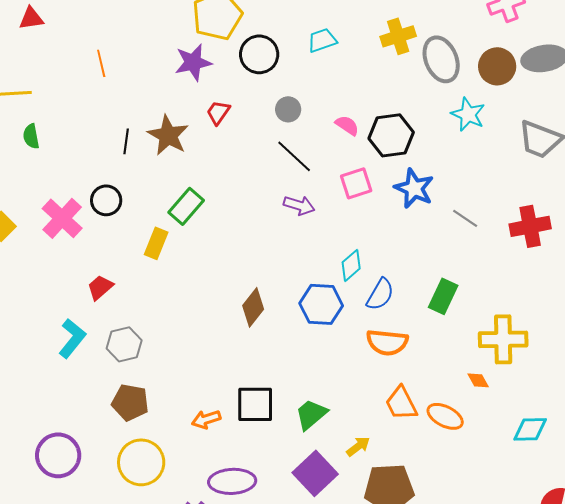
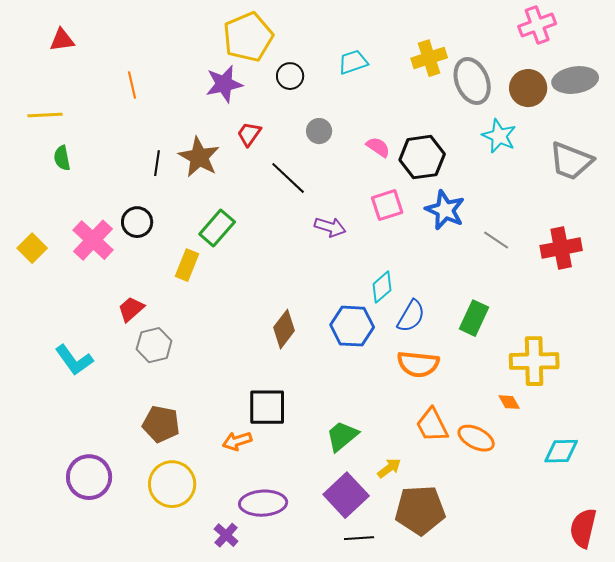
black circle: (259, 54) -> (290, 76), size x0.7
black line: (294, 156) -> (288, 178), moved
cyan L-shape: (72, 338) -> (74, 360), moved, turned 105
gray hexagon: (124, 344) -> (154, 345), moved
black square: (255, 404) -> (267, 407), moved

